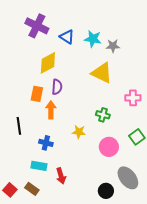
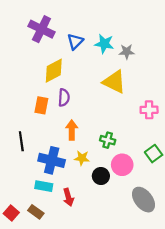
blue triangle: (67, 37) -> (75, 41), turned 42
orange arrow: (51, 110) -> (72, 130), moved
green cross: (103, 115) -> (108, 140), moved
yellow star: (79, 132) -> (82, 158), moved
blue cross: (46, 143) -> (52, 160), size x1.6
black circle: (106, 191) -> (101, 176), moved

